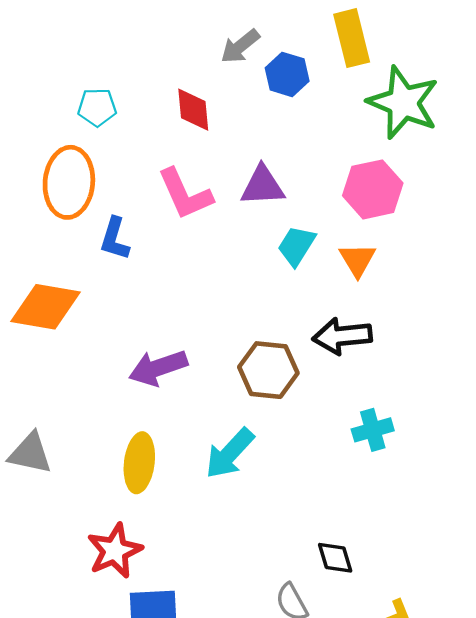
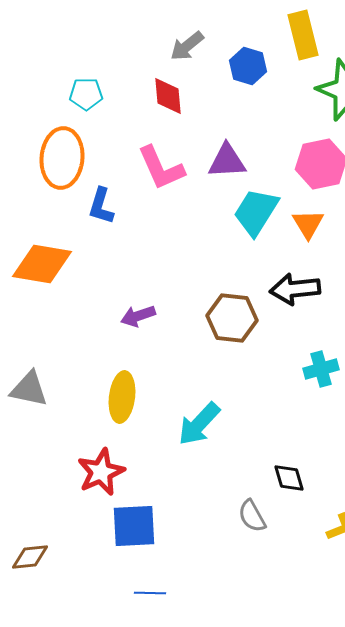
gray arrow: (240, 46) -> (187, 46), moved
cyan trapezoid: (296, 246) -> (256, 212), size x1.4
purple arrow: (158, 368) -> (138, 316), size x0.7
cyan arrow: (230, 453) -> (199, 424), moved

